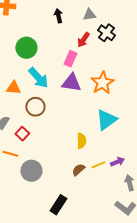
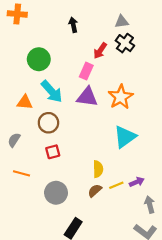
gray triangle: (89, 15) -> (122, 22), moved
red square: (22, 134) -> (53, 152), moved, turned 32
yellow semicircle: (81, 141) -> (98, 169), moved
gray circle: (31, 171) -> (56, 193), moved

